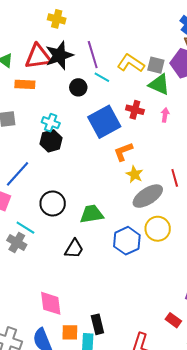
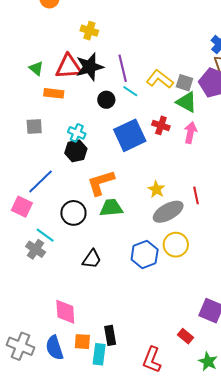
pink arrow: (165, 115) -> (190, 133), size x1.5
orange L-shape: (123, 152) -> (101, 183), moved, size x1.4
green trapezoid: (92, 214) -> (111, 208), moved

